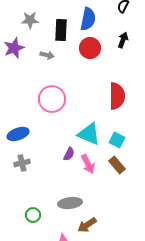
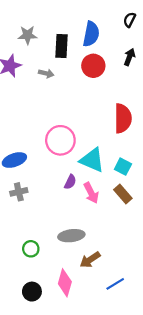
pink circle: (52, 99) -> (60, 140), moved

